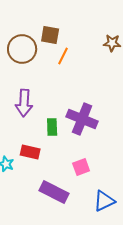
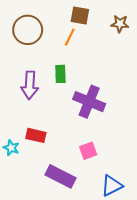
brown square: (50, 35) -> (80, 16), moved
green rectangle: (52, 127) -> (60, 74), moved

